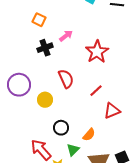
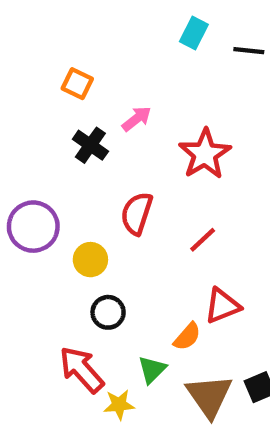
black cross: (45, 48) -> (90, 145), turned -35
red semicircle: (66, 79) -> (137, 213), turned -138
red triangle: (112, 111) -> (222, 306), moved
black circle: (61, 128) -> (108, 312), moved

